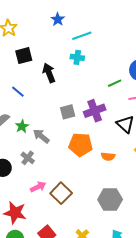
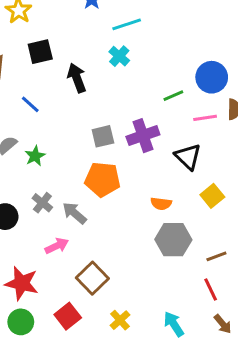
cyan cross: (77, 57) -> (119, 56), turned 32
gray arrow: (41, 136) -> (74, 213), moved
orange pentagon: (80, 145) -> (102, 179), moved
brown square: (61, 193) -> (92, 278), moved
gray hexagon: (110, 200) -> (173, 240), moved

